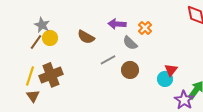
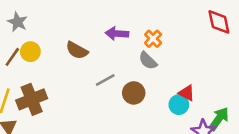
gray star: (42, 25) -> (17, 22), moved
gray semicircle: (130, 43) -> (148, 61), moved
red triangle: (171, 70) -> (187, 93), turned -40

